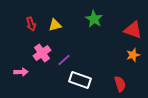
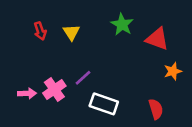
yellow triangle: (55, 25) -> (71, 32), turned -48
red triangle: (133, 30) -> (157, 39), moved
pink cross: (42, 53) -> (54, 90), moved

